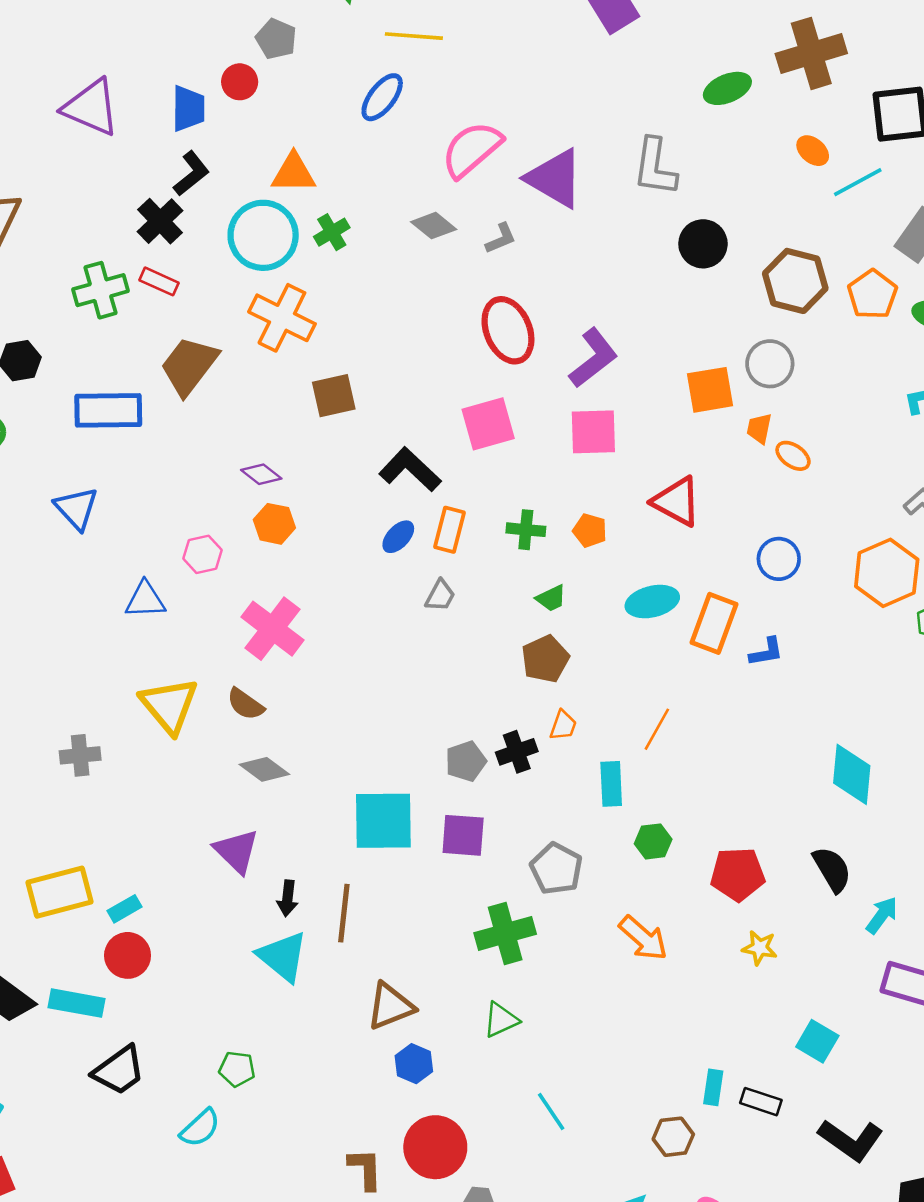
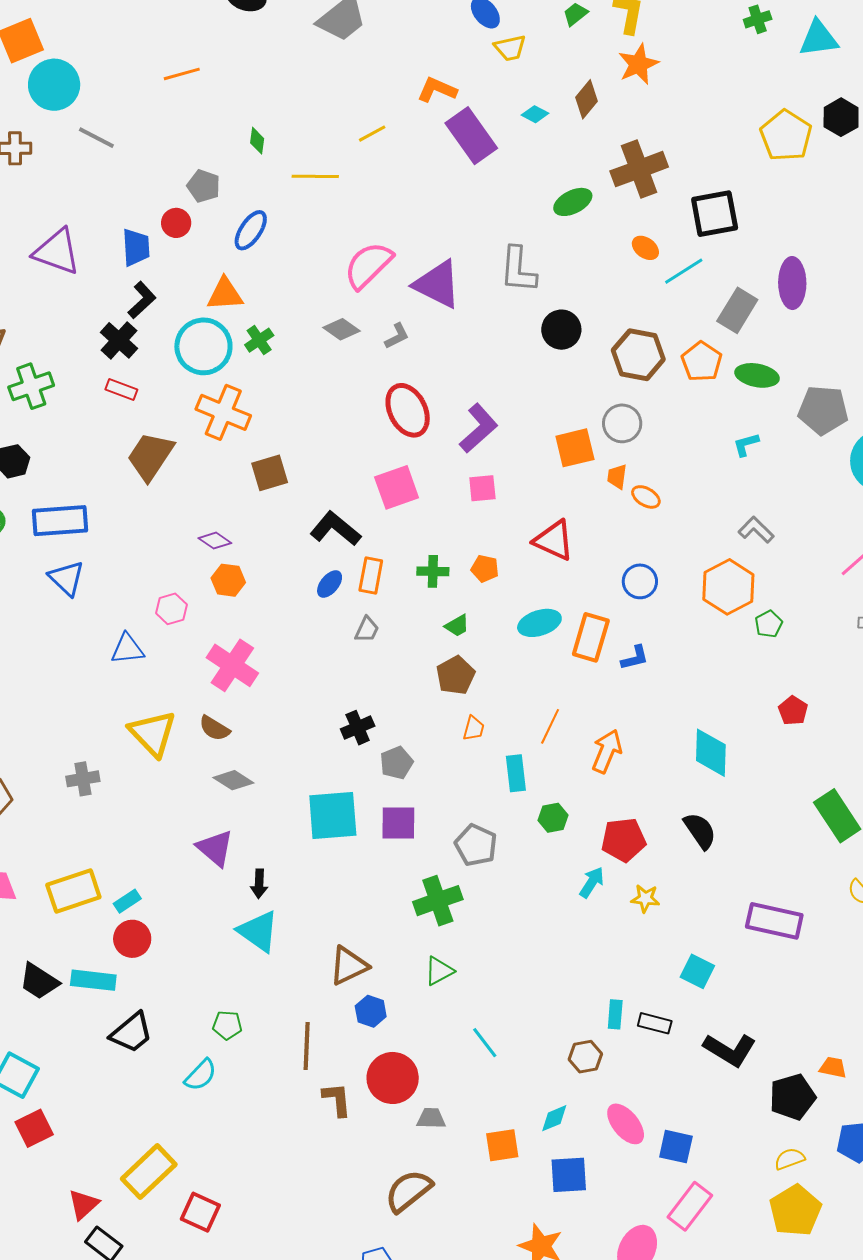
blue ellipse: (382, 97) -> (251, 230), moved
green cross: (101, 290) -> (31, 386), moved
blue rectangle: (108, 410) -> (60, 521), moved
pink square: (593, 432) -> (482, 488), size x0.7
black cross: (517, 752) -> (358, 728), moved
brown line: (344, 913) -> (307, 1046), moved
cyan arrow: (882, 915) -> (592, 882), moved
orange arrow: (643, 938) -> (607, 751), moved, turned -105

